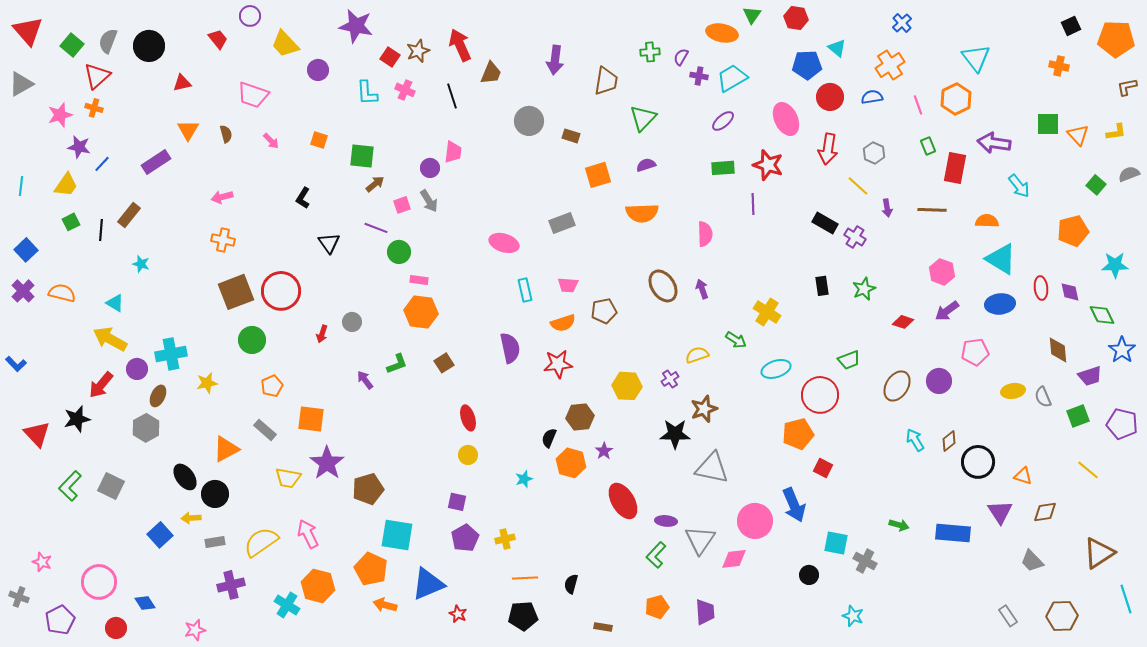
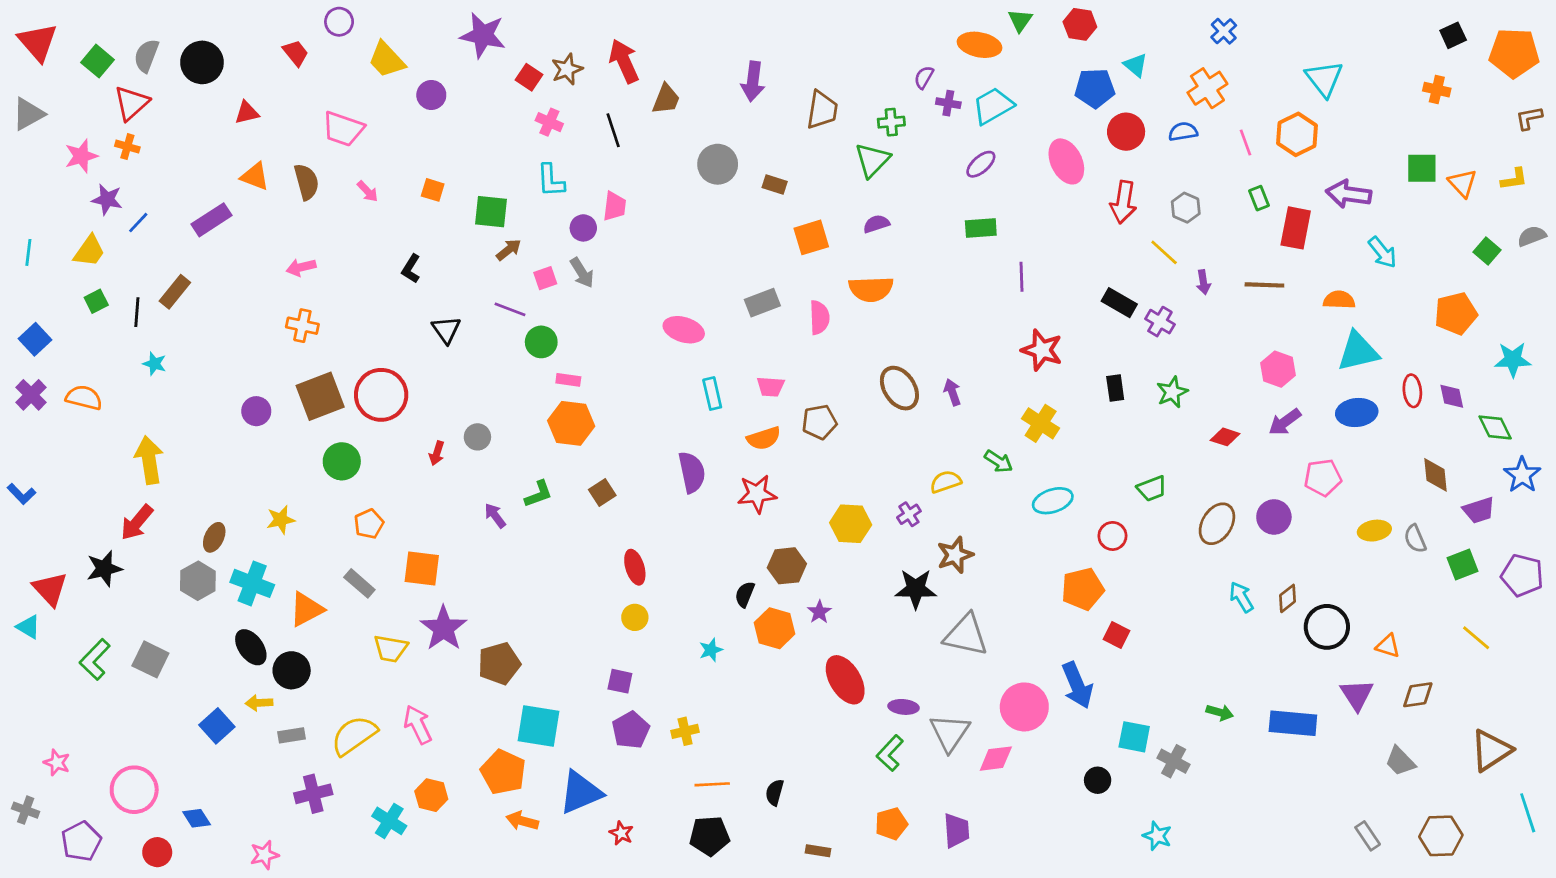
green cross: (650, 52) -> (891, 122), moved
cyan L-shape: (367, 93) -> (551, 180), moved
orange triangle: (188, 130) -> (255, 176), turned -40
brown semicircle: (226, 134) -> (306, 182), size x1.5
red star: (768, 165) -> (1042, 350), moved
pink semicircle: (705, 234) -> (819, 318), moved
cyan triangle: (1001, 259) -> (1358, 351), turned -44
cyan star: (141, 264) -> (155, 364), moved
cyan triangle: (115, 303) -> (28, 627), moved
yellow arrow: (110, 339) -> (149, 460), turned 52
cyan cross: (171, 354) -> (252, 583), moved, turned 32
purple circle: (137, 369) -> (256, 411), moved
red circle: (820, 395) -> (1112, 536), size x0.6
orange hexagon: (318, 586) -> (431, 795), size x0.7

